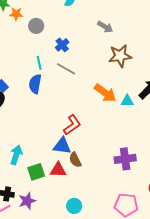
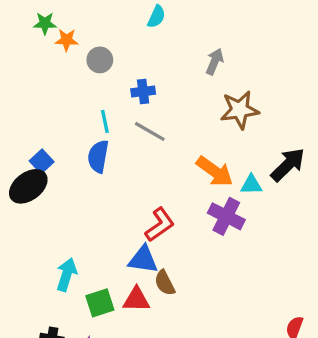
gray arrow: (105, 27) -> (215, 62), turned -98
blue cross: (62, 45) -> (143, 92), turned 32
purple cross: (125, 159) -> (226, 216), moved, turned 35

